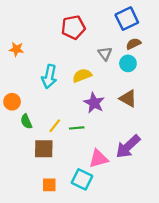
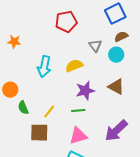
purple star: (94, 103) -> (85, 91), turned 30
green line: (77, 128) -> (78, 111), moved
pink triangle: (98, 159) -> (78, 136), moved

